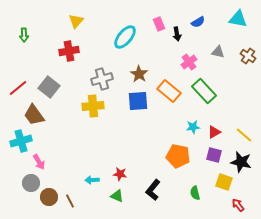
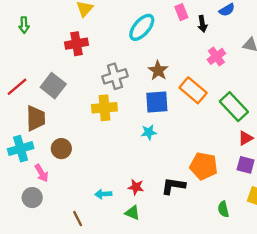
green rectangle: (204, 91) -> (234, 107), moved
brown trapezoid: (34, 115) -> (36, 118), turned -145
cyan star: (193, 127) -> (149, 132), moved
black L-shape: (153, 190) -> (173, 186), moved, turned 60
brown circle: (49, 197) -> (61, 149), moved

